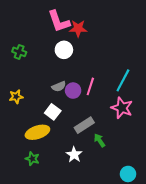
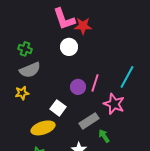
gray semicircle: (59, 86) -> (30, 70), moved, size x1.5
pink star: (122, 108) -> (114, 104), moved

